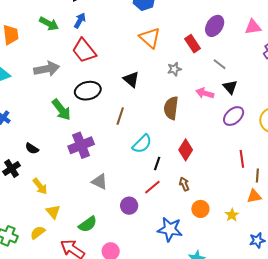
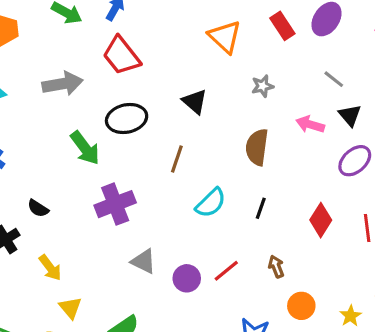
red rectangle: (193, 44) -> (282, 26), moved
red diamond: (186, 150) -> (321, 220), moved
black line: (157, 164) -> (261, 208), moved
purple circle: (129, 206) -> (187, 278), moved

